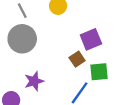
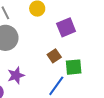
purple square: (91, 39) -> (66, 27), moved

